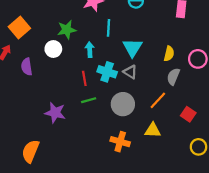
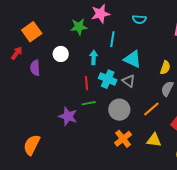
green star: (67, 30) -> (79, 27), moved
cyan triangle: (132, 48) -> (133, 59), turned -42
purple star: (55, 113) -> (68, 116), moved
yellow triangle: (153, 130) -> (154, 140), moved
orange cross: (120, 142) -> (123, 139), moved, turned 30

